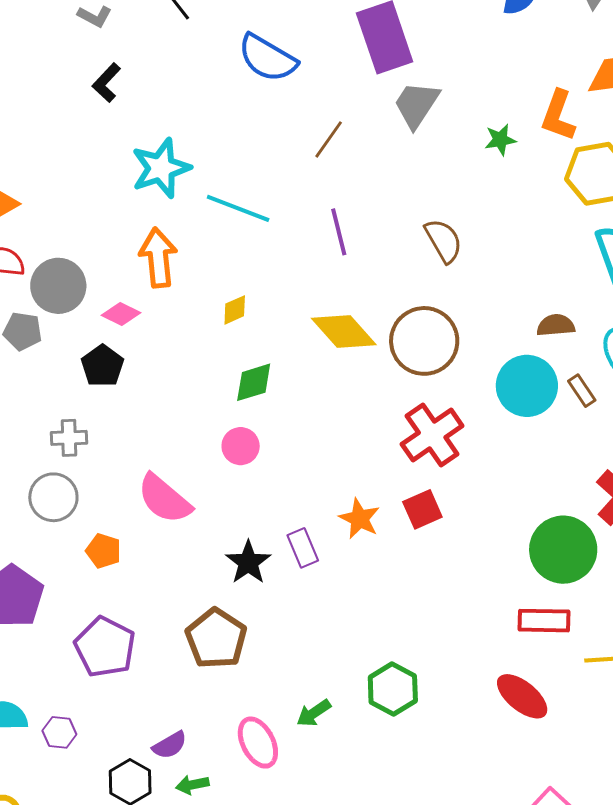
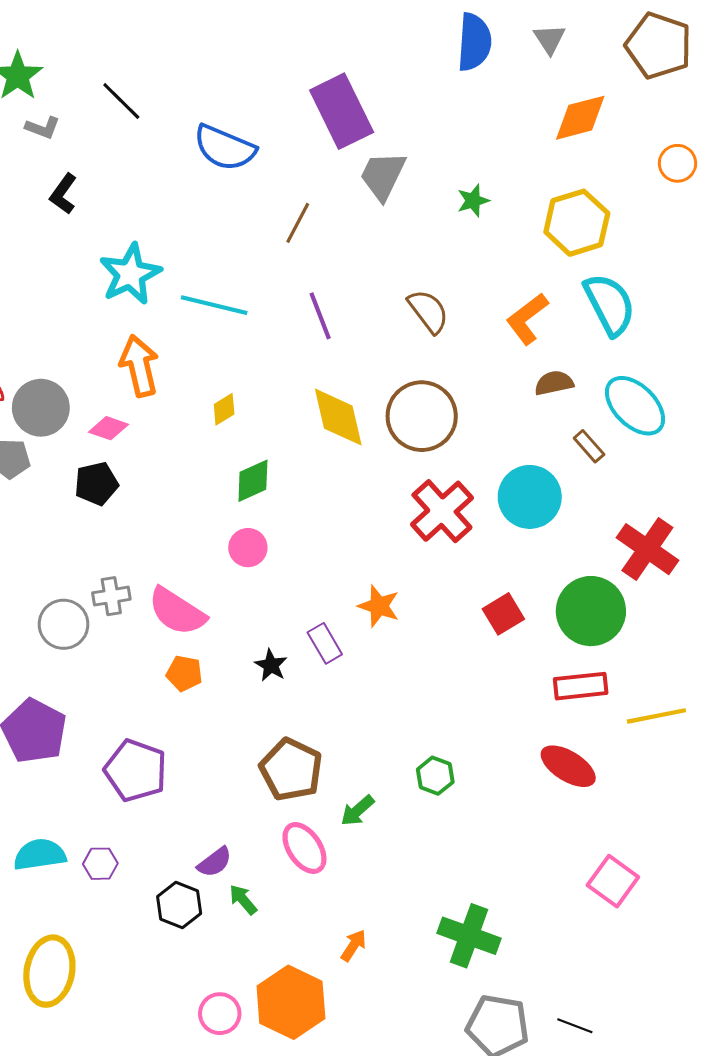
orange L-shape: (558, 116) -> (527, 319), moved, turned 40
yellow diamond: (344, 332) -> (338, 417), turned 36
black pentagon: (102, 366) -> (96, 484), turned 30
cyan circle: (527, 386) -> (530, 497), moved
gray cross: (69, 438) -> (111, 596), moved
red square: (422, 509) -> (503, 614), moved
orange pentagon: (103, 551) -> (184, 673), moved
black star: (248, 562) -> (271, 665), size x0.7
brown pentagon: (216, 639) -> (291, 770), moved
green hexagon: (393, 689) -> (435, 776), size x0.7
green arrow: (192, 785) -> (243, 900), turned 68

